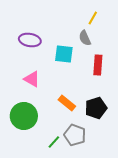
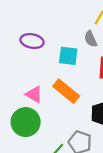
pink triangle: (32, 79) -> (34, 94), moved
orange rectangle: (67, 103) -> (66, 91), moved, size x1.4

